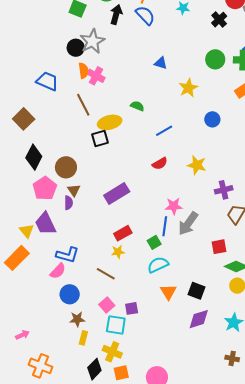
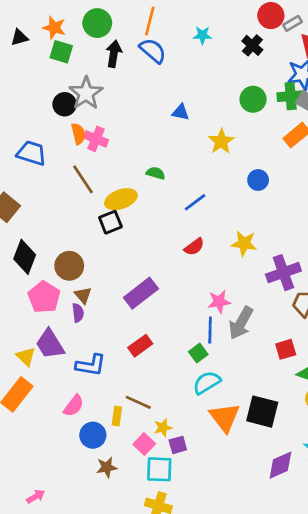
purple cross: (224, 190) -> (283, 273), size x1.4
red rectangle: (123, 233) -> (140, 346), moved
yellow star: (118, 252) -> (163, 428), moved
blue L-shape: (67, 255) -> (91, 365), moved
black square: (197, 291) -> (262, 412), size x1.4
orange triangle: (168, 292) -> (225, 417), size x1.4
purple diamond: (199, 319) -> (280, 465), moved
yellow rectangle: (83, 338) -> (117, 416), moved

